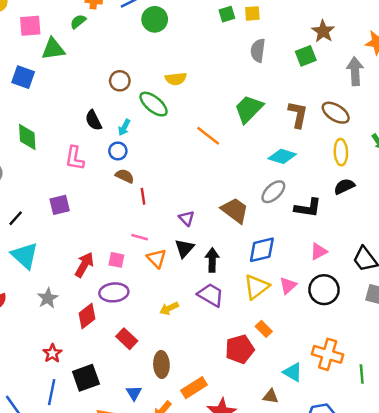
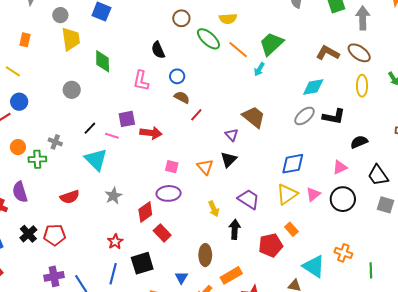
gray arrow: (355, 71) -> (363, 18), moved
green trapezoid: (249, 109) -> (271, 44), moved
brown L-shape: (298, 114) -> (328, 53), turned -75
cyan arrow: (124, 127) -> (259, 69), moved
orange line: (208, 136) -> (238, 50), moved
cyan diamond: (282, 156) -> (313, 87), turned -30
black semicircle: (344, 186) -> (359, 142), moved
red line: (143, 196) -> (196, 115), turned 48
black L-shape: (308, 208) -> (334, 117), moved
brown trapezoid: (235, 210) -> (254, 117), moved
pink line: (140, 237) -> (112, 136), moved
black arrow: (212, 260) -> (235, 229), moved
red arrow: (84, 265) -> (151, 133), moved, turned 65
yellow arrow: (169, 308) -> (214, 209), turned -91
red rectangle: (127, 339) -> (162, 233), moved
orange cross: (328, 354) -> (343, 253), size x0.7
cyan triangle: (293, 372) -> (314, 266), size x1.4

